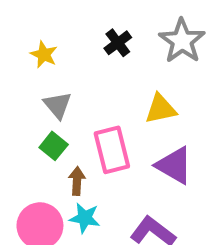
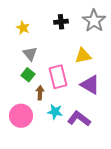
black cross: (118, 43) -> (61, 22), turned 32
cyan star: (85, 218) -> (55, 112), moved

